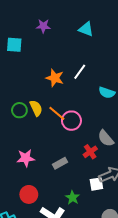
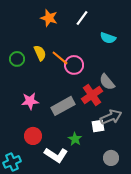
orange star: (55, 78) -> (49, 18), moved
green circle: (19, 110) -> (17, 59), moved
red cross: (90, 152) -> (92, 95), size x1.5
gray rectangle: (60, 163) -> (63, 106), size x1.6

